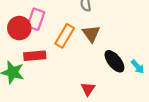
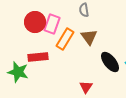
pink rectangle: (36, 19) -> (52, 24), moved
red circle: (19, 28) -> (35, 22), moved

